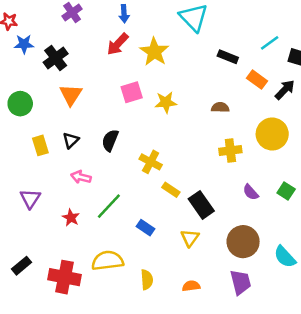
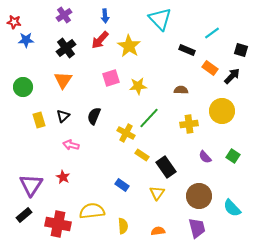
cyan line: (270, 43) -> (212, 33), moved
black cross: (56, 58) -> (66, 48), moved
purple triangle: (30, 199) -> (31, 185), moved, size x1.4
green line: (109, 206) -> (149, 118), moved

